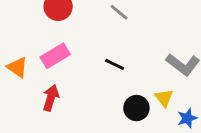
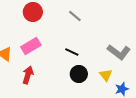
black circle: (136, 108) -> (79, 74), moved

